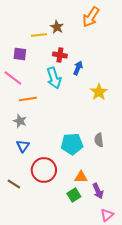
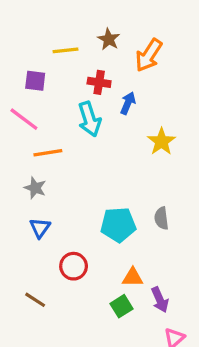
orange arrow: (91, 17) -> (149, 55), moved
brown star: (57, 27) -> (109, 39), moved
red circle: (44, 170) -> (74, 266), size x0.7
brown line: (14, 184) -> (35, 300), moved

